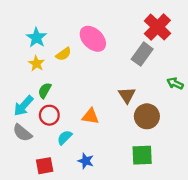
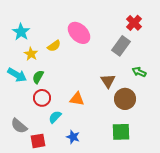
red cross: (157, 27) -> (134, 23), size x0.7
cyan star: (36, 38) -> (21, 32), moved
green arrow: (175, 83) -> (139, 72), moved
cyan arrow: (24, 106) -> (17, 75), moved, turned -102
gray semicircle: (22, 133) -> (19, 126), moved

